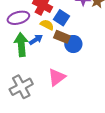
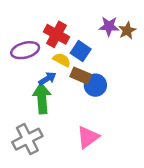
green arrow: (21, 45) -> (42, 98), moved
pink triangle: (57, 77) -> (88, 137), moved

